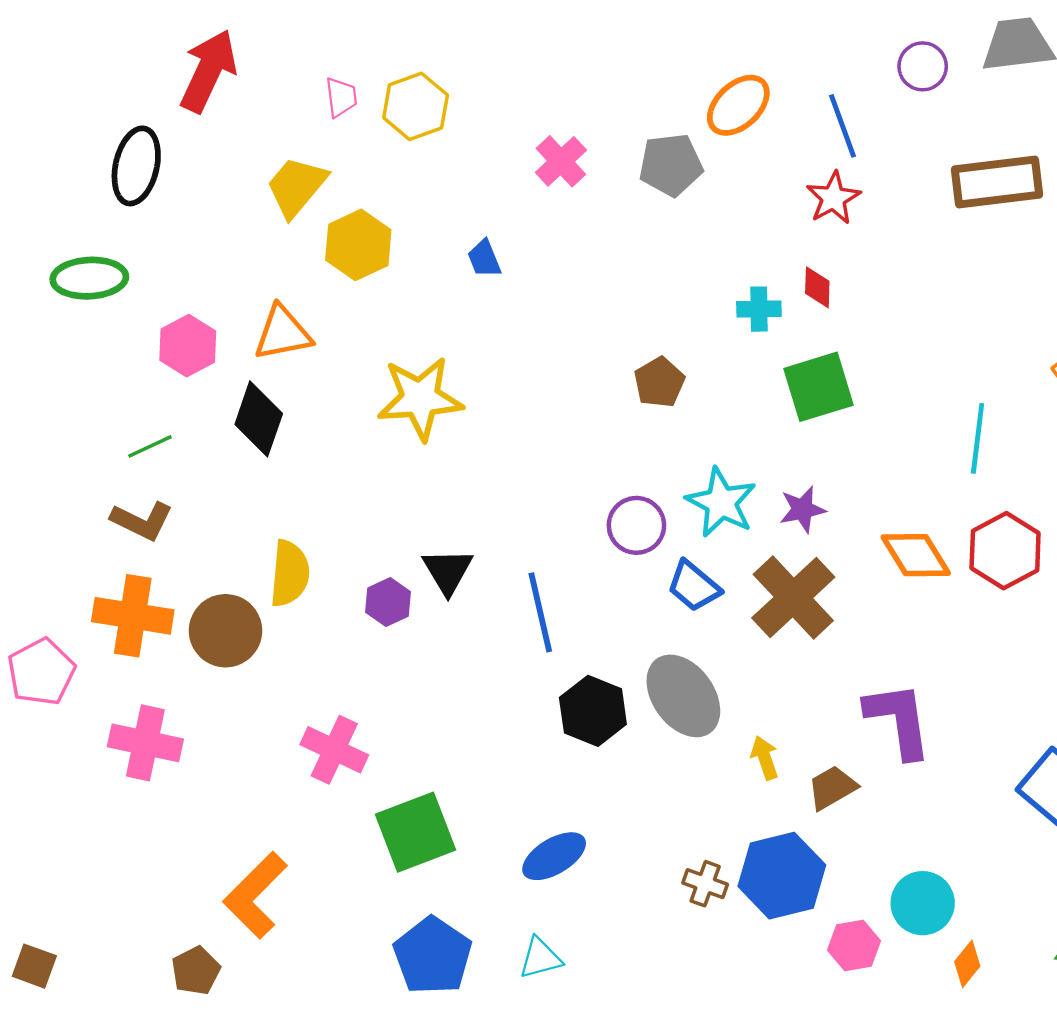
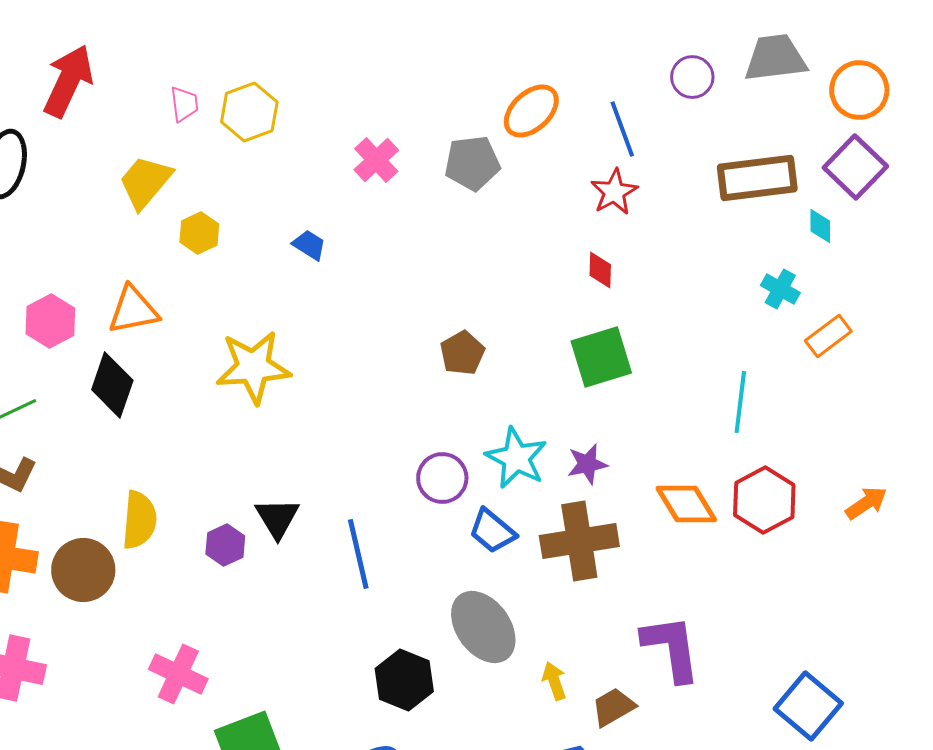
yellow hexagon: (358, 245) -> (199, 233), size x0.7
blue trapezoid: (484, 259) -> (309, 245), turned 144
cyan cross: (759, 309) -> (780, 289), moved, turned 30
brown cross: (793, 597) -> (579, 541), turned 34
black hexagon: (593, 711) -> (404, 680), moved

